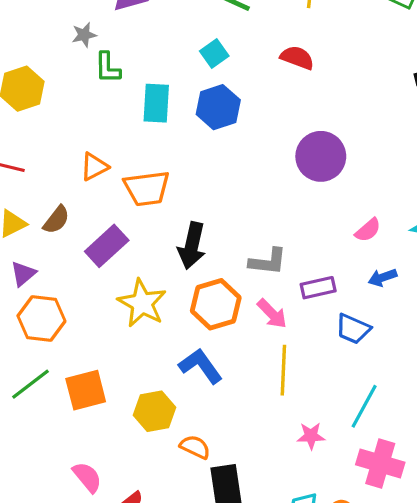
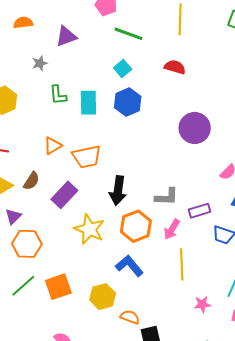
green L-shape: (108, 68) -> (58, 95), moved
pink arrow: (272, 314) -> (172, 229), turned 80

